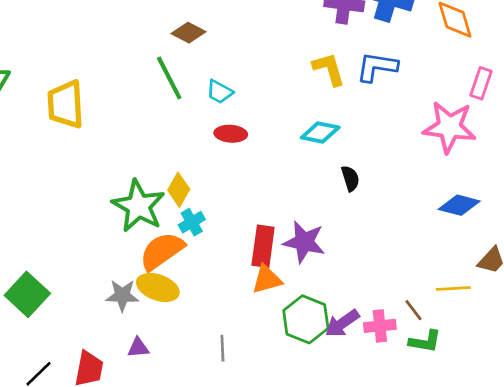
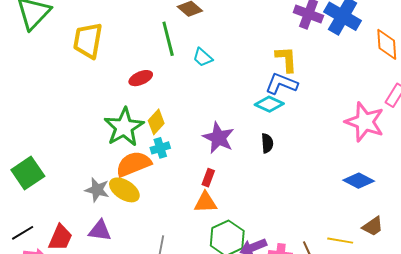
blue L-shape: (377, 67) -> (282, 84), moved
red ellipse: (231, 134) -> (141, 78), moved, turned -40
black semicircle: (350, 178) -> (267, 143), moved
purple star: (304, 242) -> (219, 138), moved
red rectangle: (263, 246) -> (208, 178), size x0.6
purple triangle: (138, 348) -> (100, 231), size x1.4

